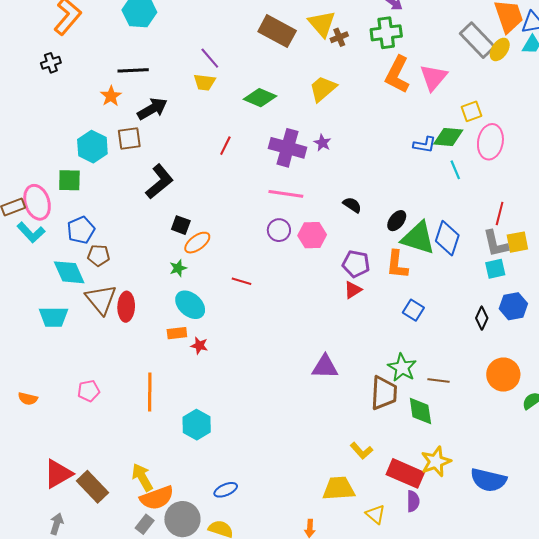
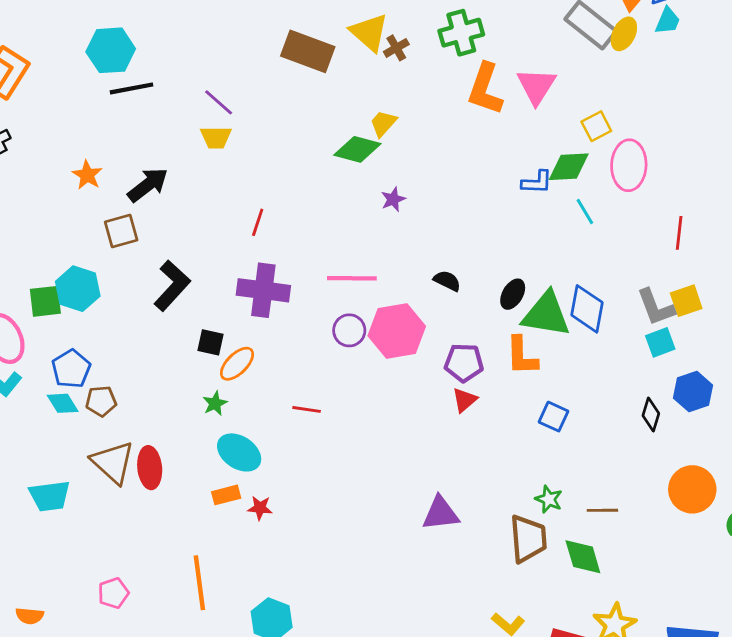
black line: (133, 70) -> (132, 88), moved
yellow trapezoid: (323, 89) -> (383, 123), size x0.7
green diamond: (260, 98) -> (357, 149), moved
purple star: (322, 143) -> (393, 199), turned 30
cyan hexagon: (92, 147) -> (78, 289), moved
purple cross: (288, 148) -> (263, 290), moved
red line: (500, 214) -> (679, 233), moved
pink hexagon: (312, 235) -> (397, 331), size x1.4
cyan diamond: (69, 272) -> (63, 403), moved, size x0.7
green star: (402, 368) -> (549, 499), size x0.7

